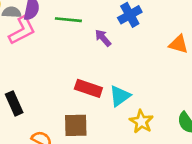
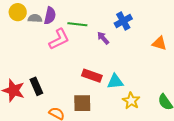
pink L-shape: (22, 30) -> (59, 39), moved
cyan triangle: (120, 96) -> (115, 81), turned 30

